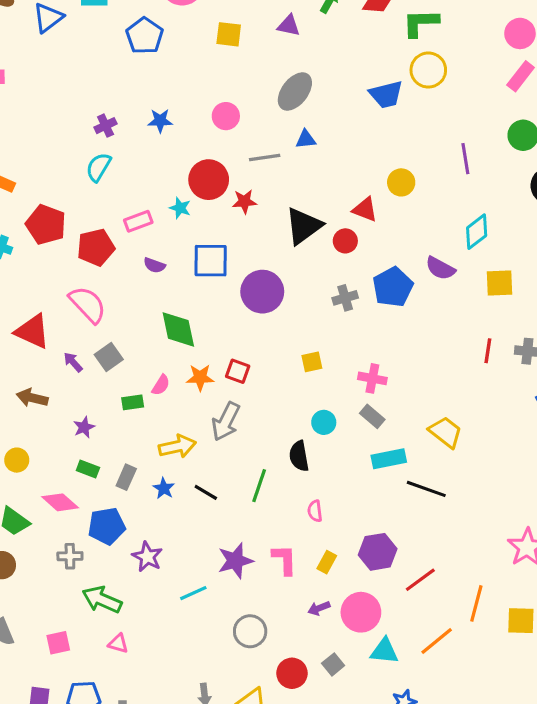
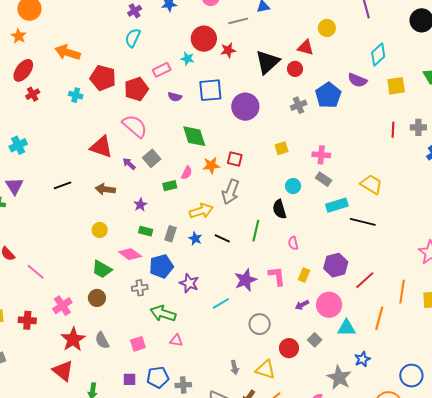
orange line: (437, 641) -> (379, 318), turned -30

